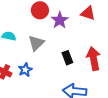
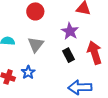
purple star: (60, 20) -> (70, 31), moved

